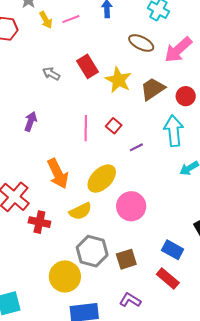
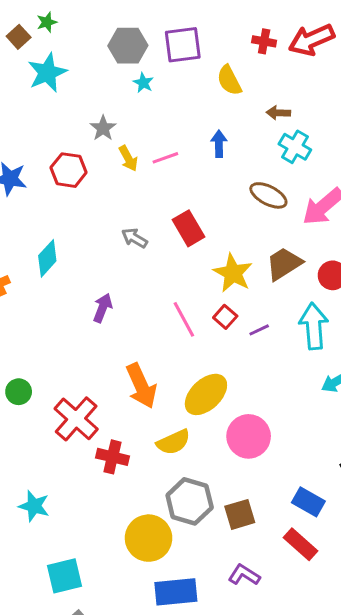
yellow star: (118, 80) -> (233, 273), moved
pink line: (86, 128) -> (184, 319), turned -30
purple line: (136, 147) -> (259, 330), moved

